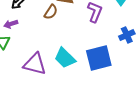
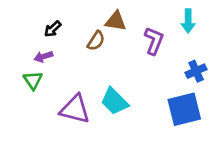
blue square: (99, 58) -> (184, 109), moved

